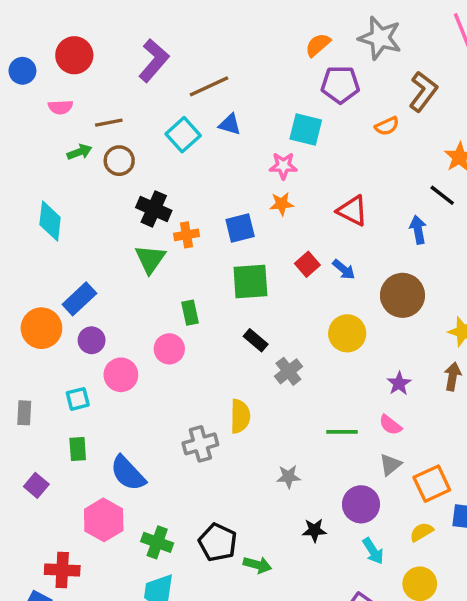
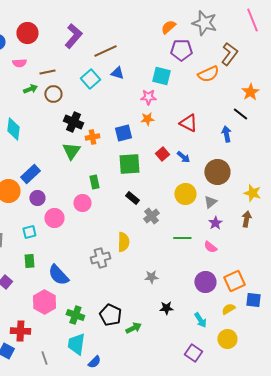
orange semicircle: (387, 126) -> (208, 74), size x1.5
green line: (342, 432) -> (182, 238), moved
gray triangle: (390, 465) -> (210, 202), moved
purple circle: (361, 504) -> (205, 282), moved
green arrow: (257, 565) -> (133, 328), turned -42

